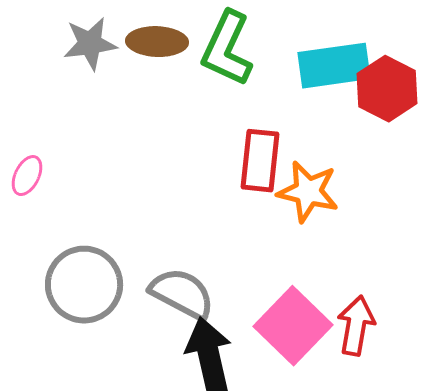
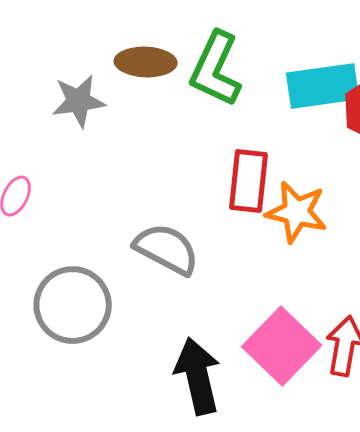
gray star: (90, 44) -> (79, 101), moved
gray semicircle: (182, 294) -> (167, 249), moved

